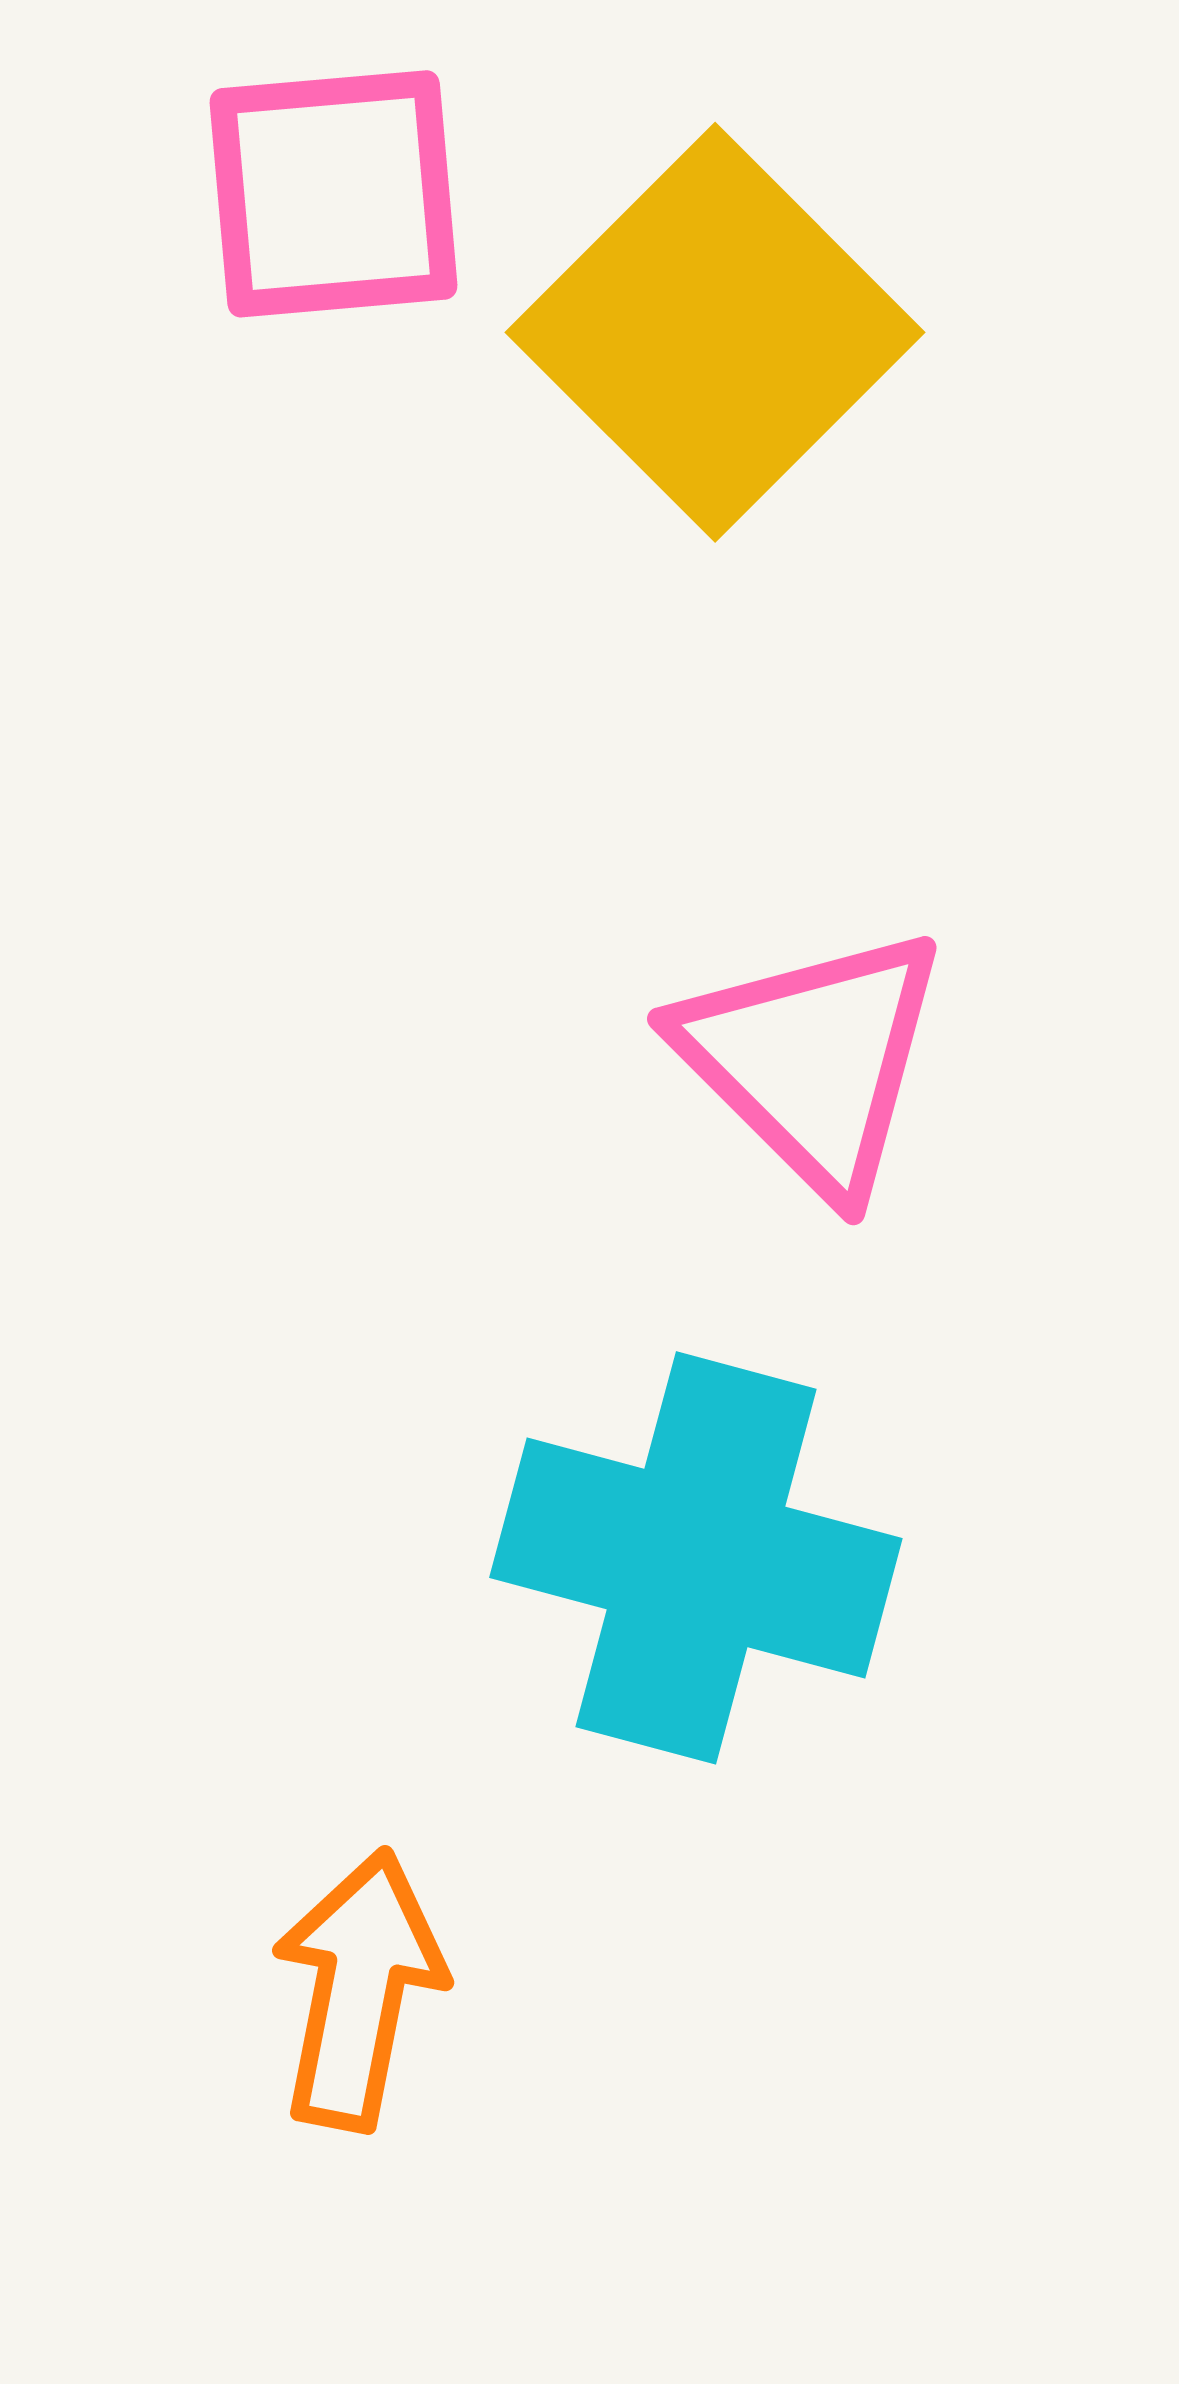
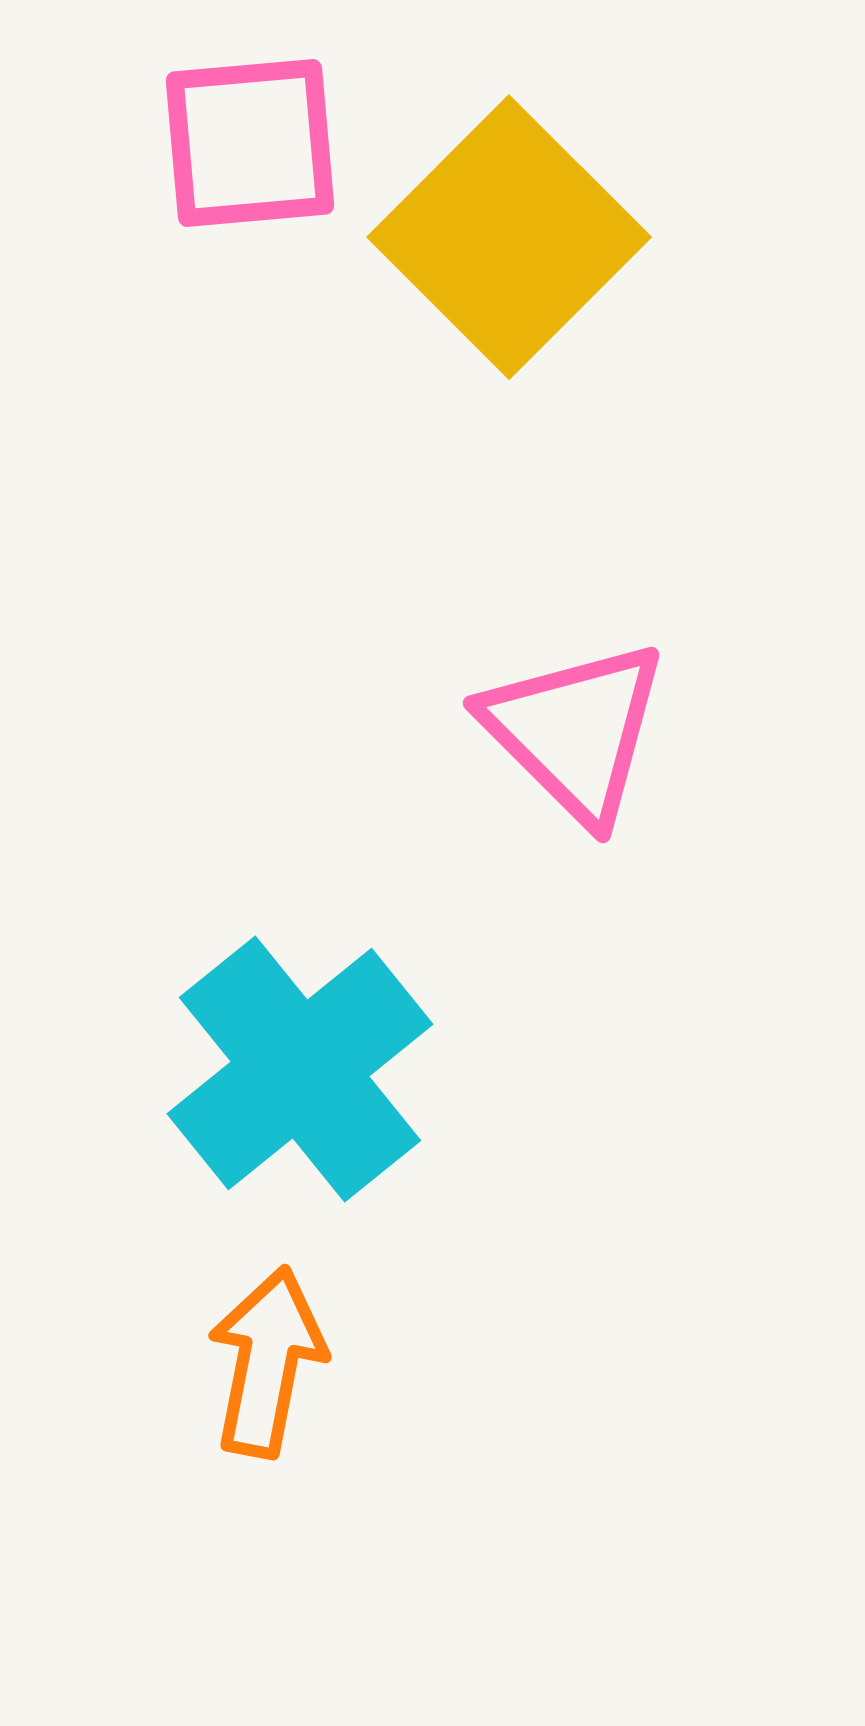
cyan cross: (696, 1558) -> (300, 1069), moved, turned 36

